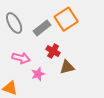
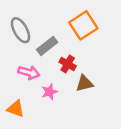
gray rectangle: (42, 28) -> (47, 46), moved

